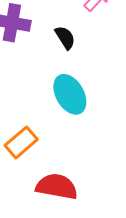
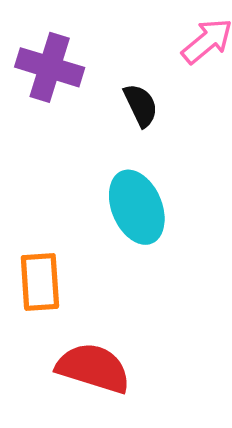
orange rectangle: (21, 142) -> (40, 282), turned -60

